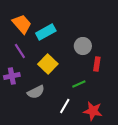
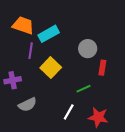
orange trapezoid: (22, 24) -> (23, 25), turned -30
purple line: (20, 51) -> (31, 51), moved, turned 42
gray semicircle: (36, 92) -> (27, 105), moved

